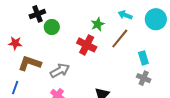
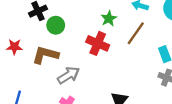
brown L-shape: (30, 63) -> (45, 55), moved

